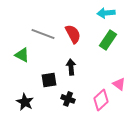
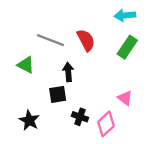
black arrow: (71, 67) -> (68, 72), moved
pink triangle: (119, 84) -> (125, 98), moved
pink diamond: (101, 100) -> (106, 124), moved

